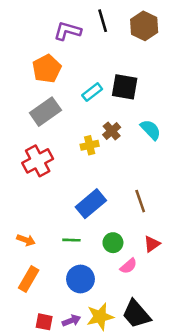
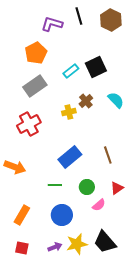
black square: (125, 87) -> (96, 67), turned -35
orange arrow: (26, 240) -> (15, 167), moved, size x1.5
red square: (44, 322) -> (22, 248), moved

